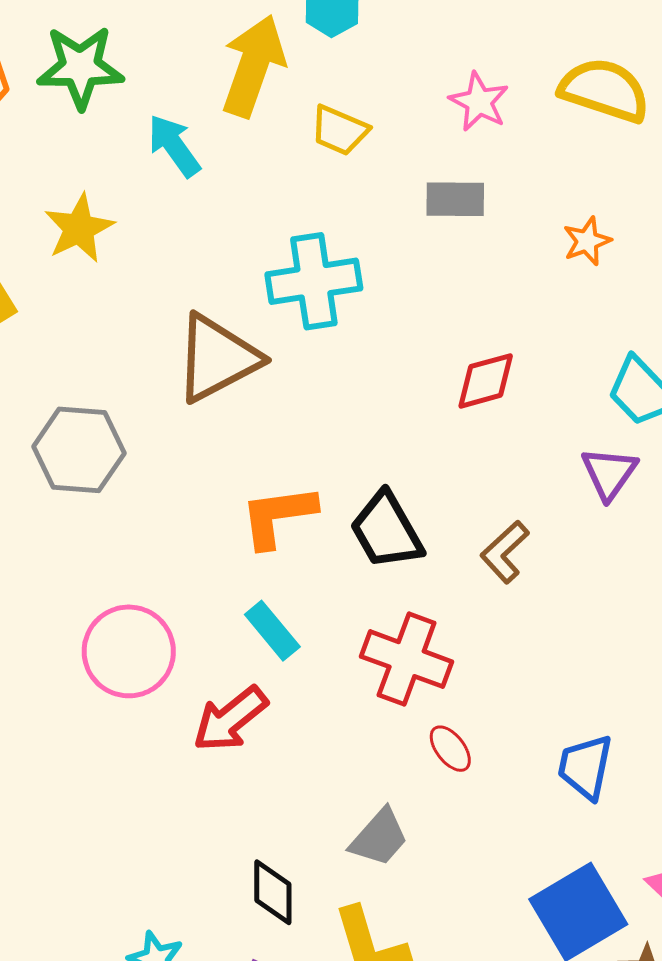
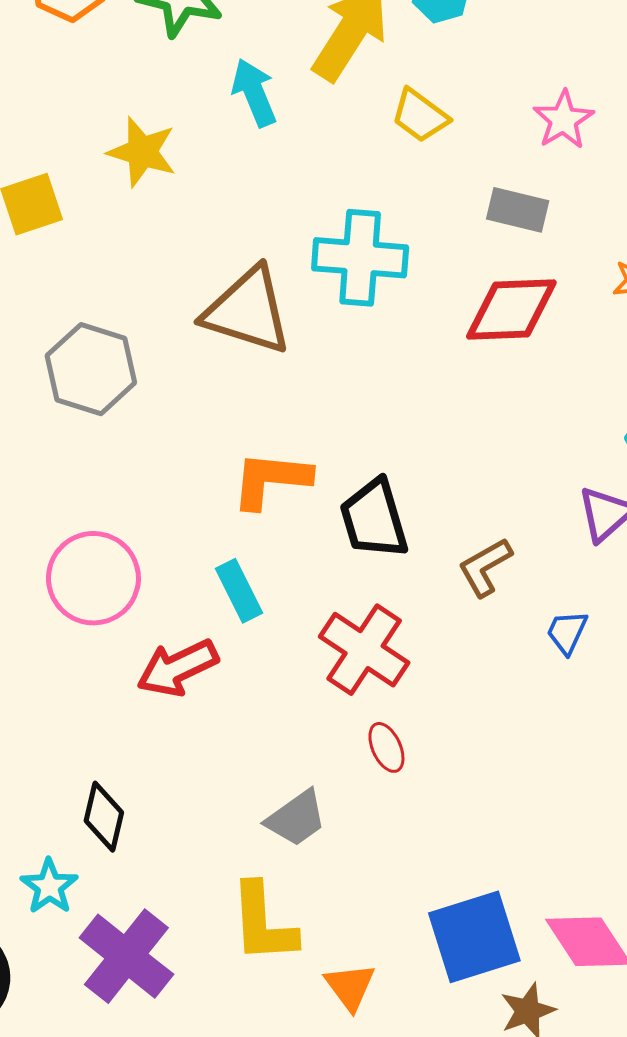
yellow star: (79, 228) -> (142, 152), turned 30
brown triangle: (217, 358) -> (248, 311), turned 32
red diamond: (486, 381) -> (511, 310), moved, size x1.4
blue trapezoid: (585, 767) -> (567, 632), moved, size x0.7
black diamond: (273, 892) -> (104, 817), moved

